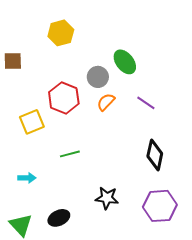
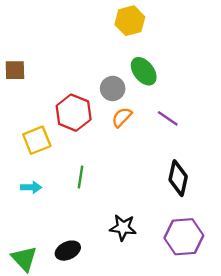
yellow hexagon: (61, 33) -> (130, 21), moved
green line: (70, 154) -> (80, 177), turned -66
cyan arrow: (27, 178) -> (31, 187), moved

